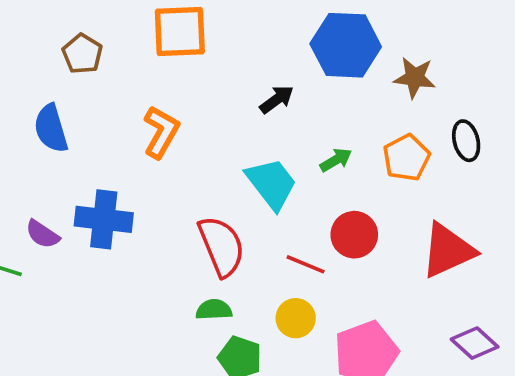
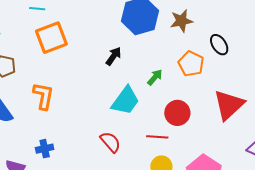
orange L-shape: (161, 132) -> (43, 96), moved
cyan trapezoid: (271, 184) -> (125, 101), turned 92
blue cross: (104, 219) -> (45, 149), size x0.6
red semicircle: (222, 246) -> (110, 142), size x0.7

